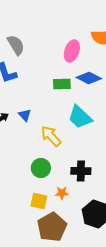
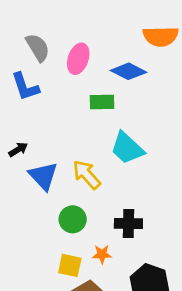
pink ellipse: (72, 51) -> (78, 59), moved
blue diamond: (89, 78) -> (128, 71), moved
blue triangle: (25, 115) -> (43, 176), moved, size x1.6

